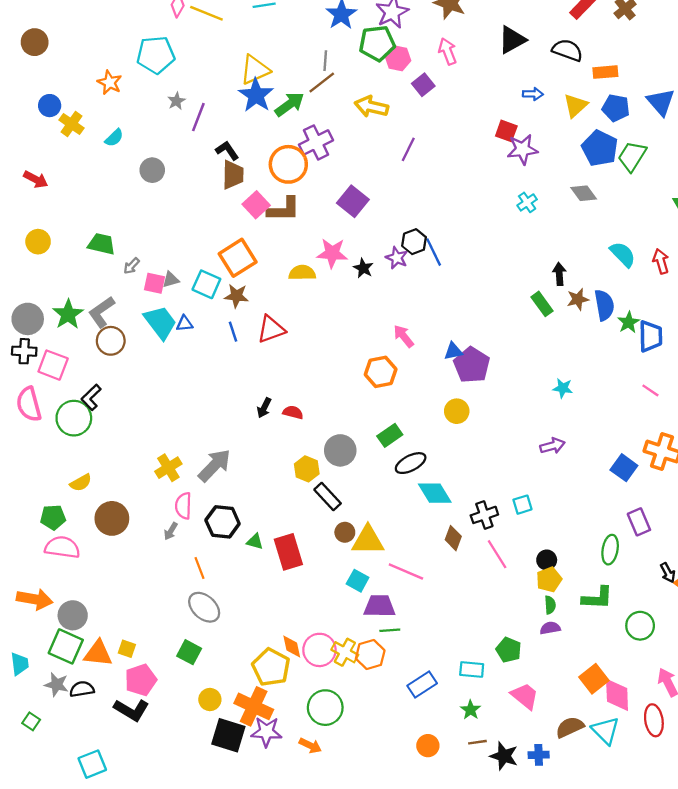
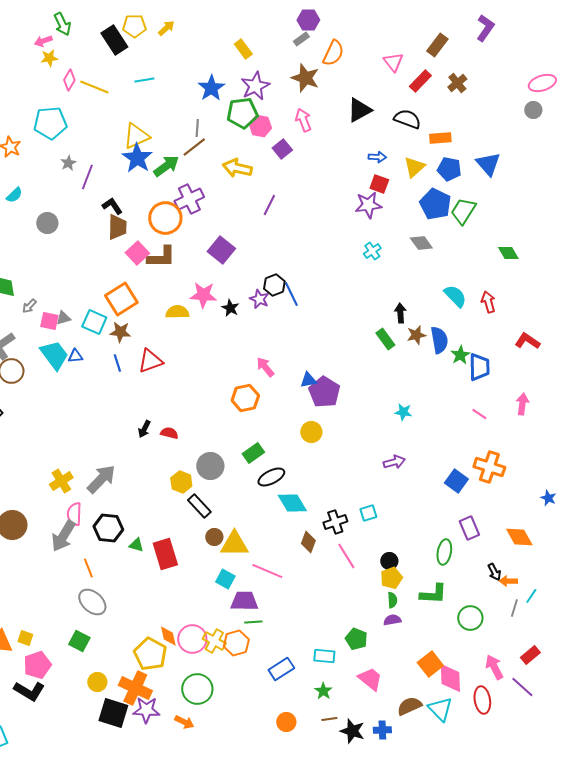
red square: (506, 131) -> (379, 184), moved
gray arrow: (171, 531) -> (63, 536), size x2.0

